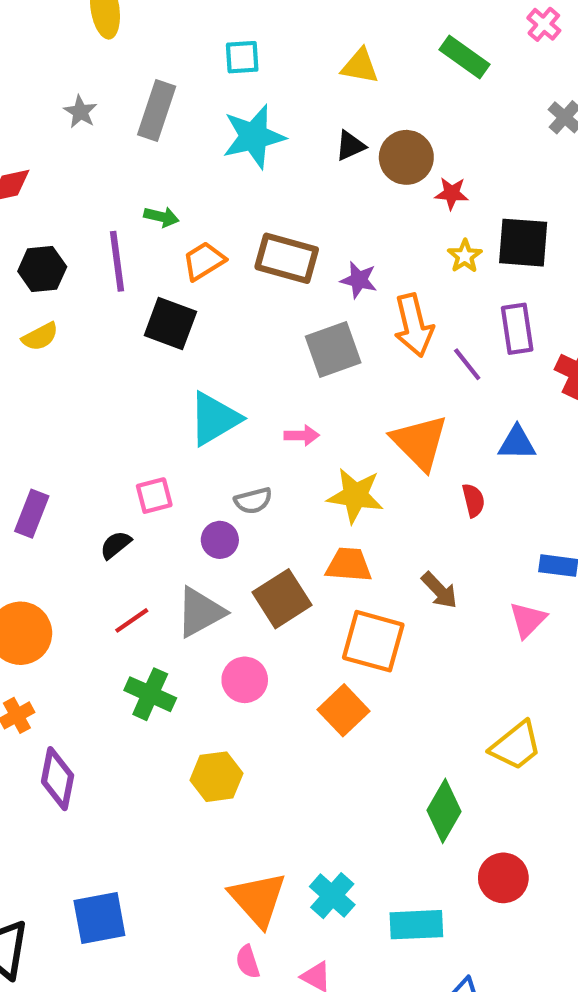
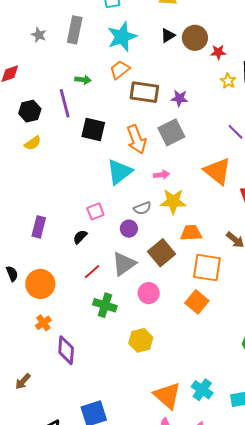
orange trapezoid: (204, 261) -> (120, 70), moved
orange arrow: (414, 325) -> (137, 139), moved
yellow star: (355, 496) -> (173, 201), moved

